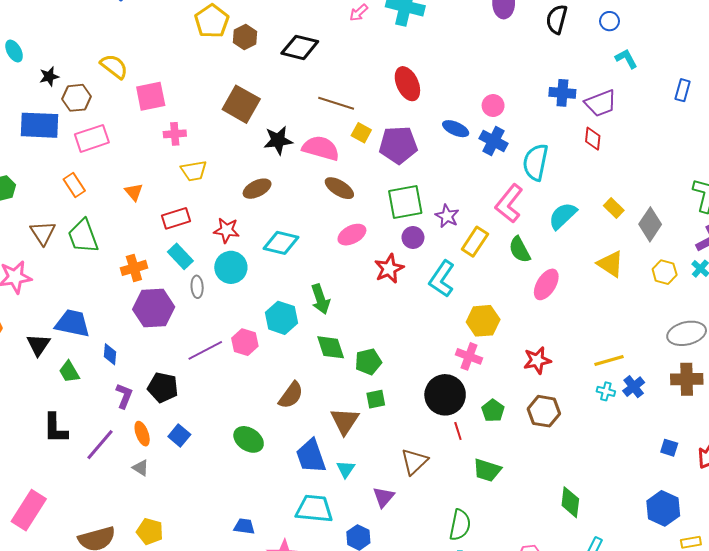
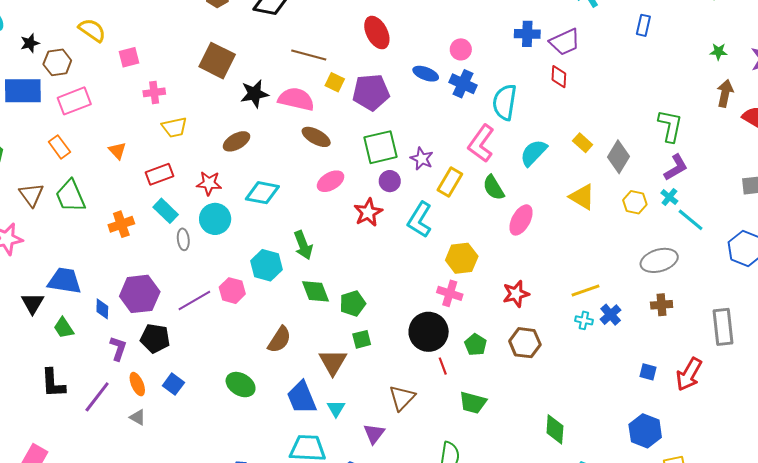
pink square: (151, 96) -> (129, 57), size x0.7
purple hexagon: (154, 308) -> (140, 294), moved
brown cross: (687, 379) -> (662, 305), size x0.7

